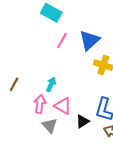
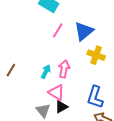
pink arrow: (40, 104) -> (64, 69), moved
black triangle: (82, 121) -> (61, 107), moved

